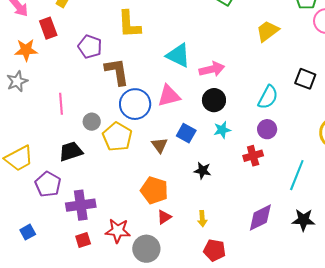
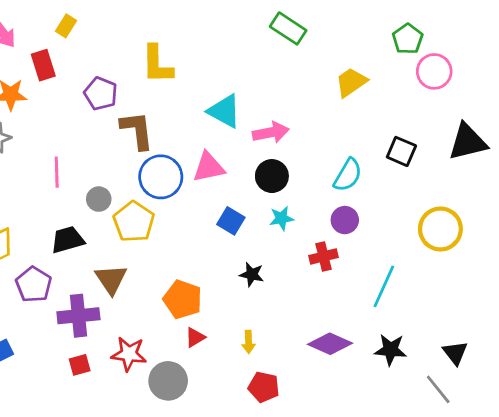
brown triangle: (160, 145) -> (111, 279), moved, size x1.4
purple diamond: (260, 218) -> (330, 344), turned 48

